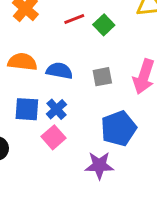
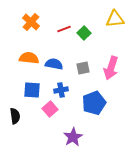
blue cross: (56, 109) -> (61, 90), moved, turned 32
purple star: (99, 165) -> (73, 137), moved, turned -30

